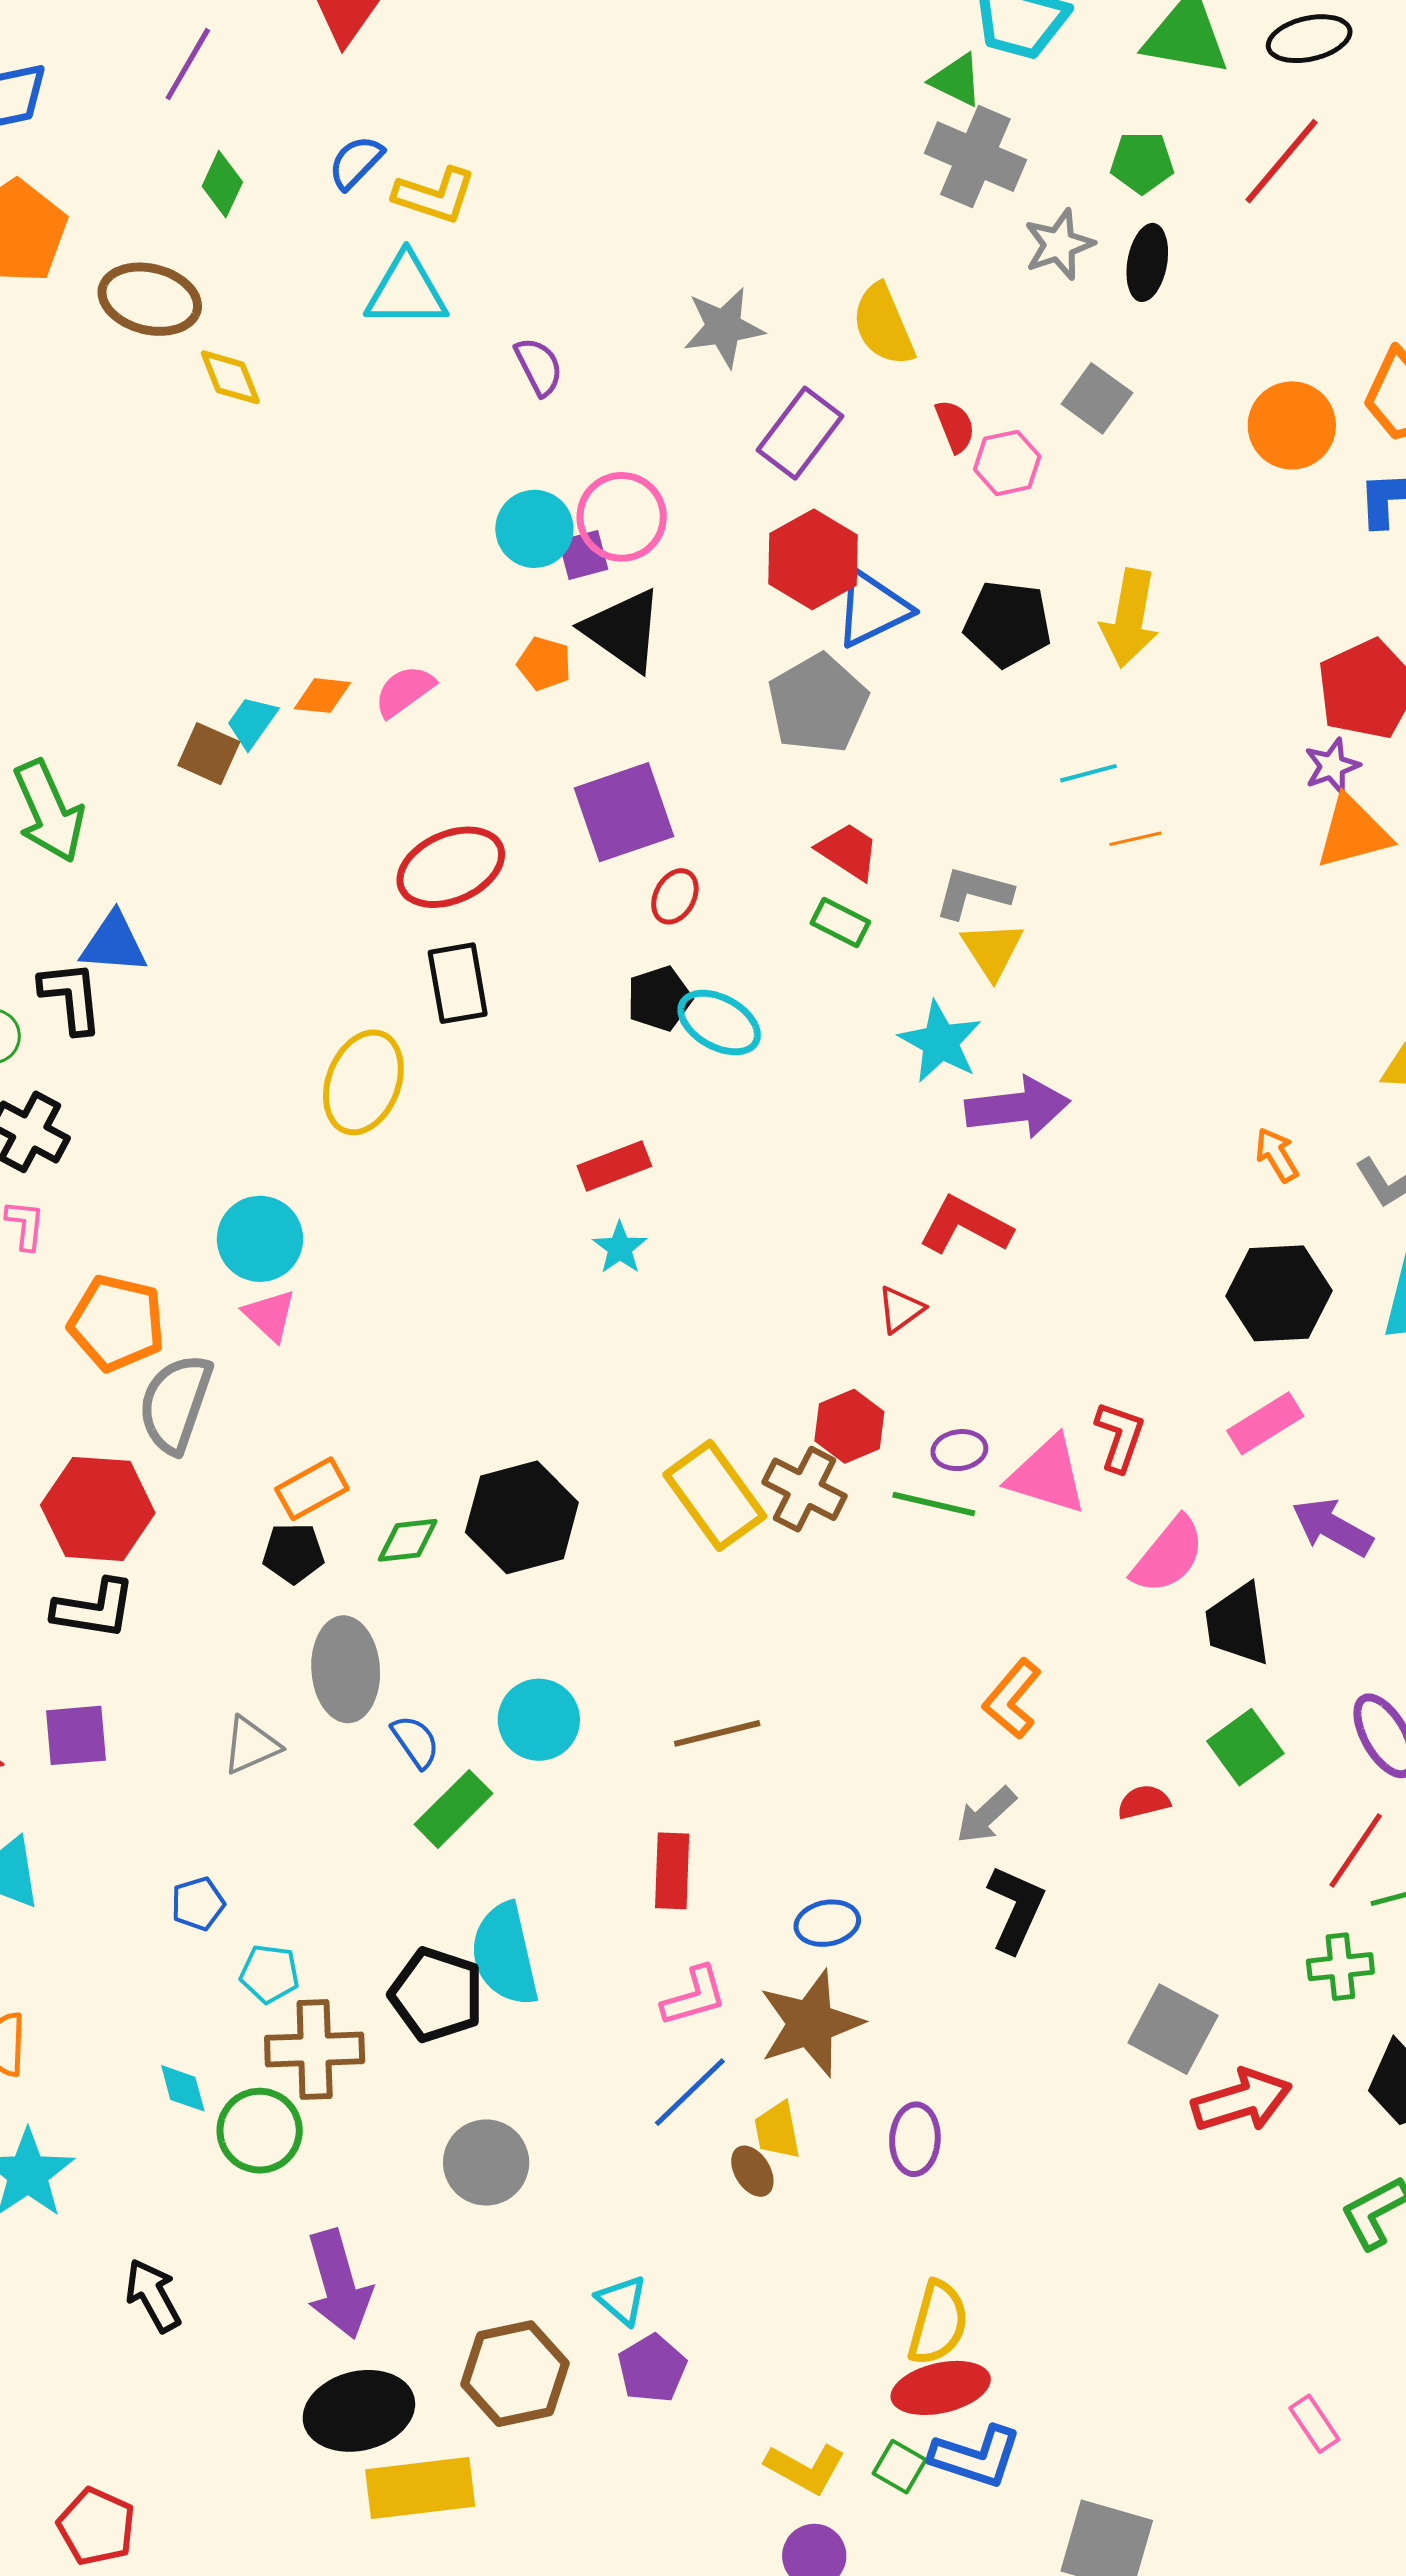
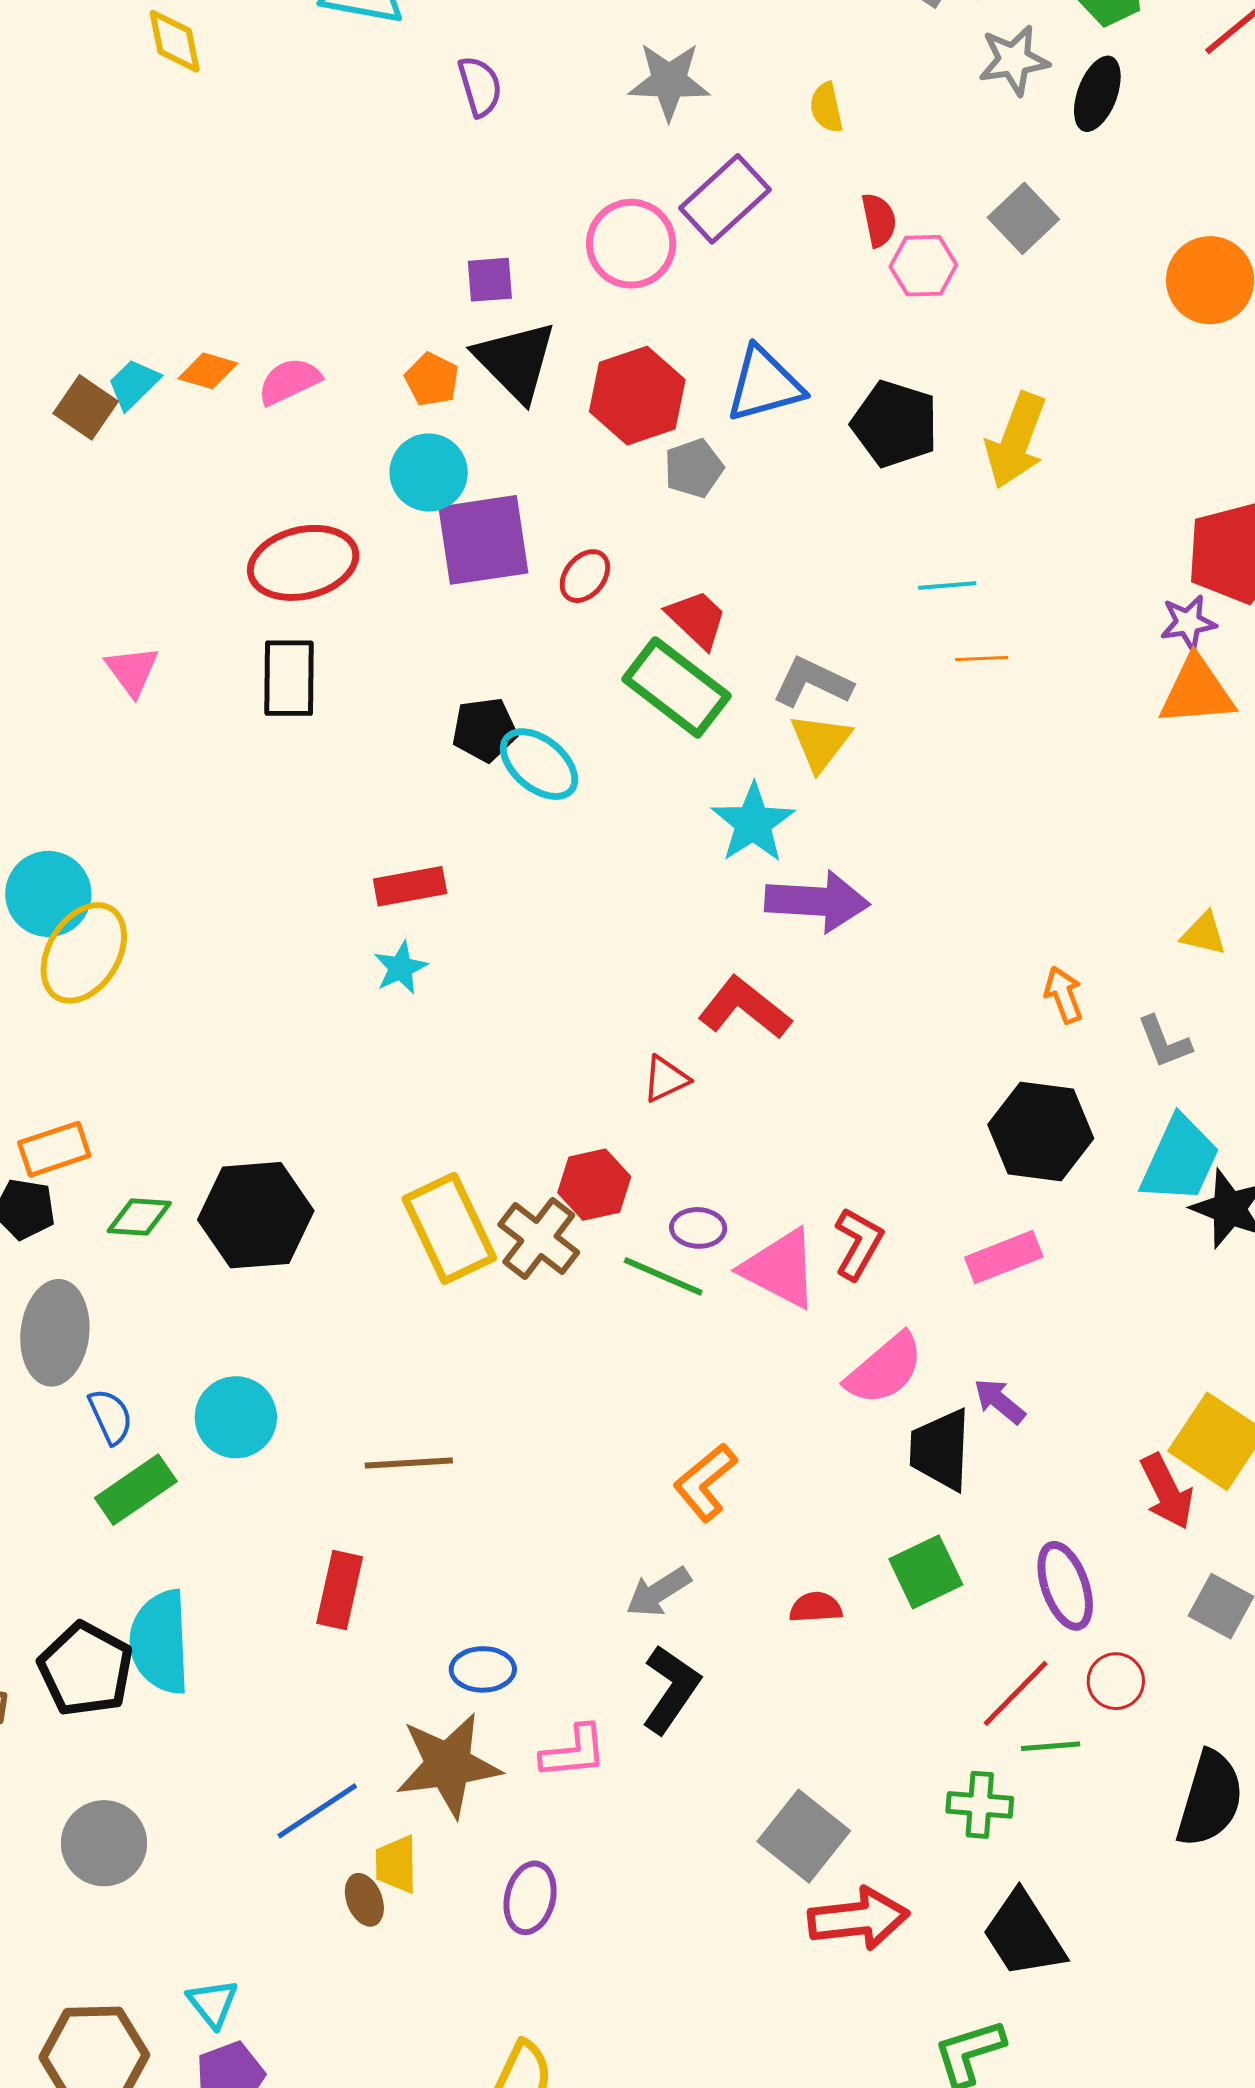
yellow semicircle: (883, 325) -> (826, 108), size x0.6
pink circle: (622, 517) -> (631, 244), moved
cyan circle: (534, 529) -> (429, 472), moved
red hexagon: (813, 559) -> (637, 396), moved
gray pentagon: (818, 704) -> (694, 468), size x0.6
red ellipse: (675, 896) -> (585, 576), moved
green rectangle: (840, 922) -> (676, 688), size x1.8
yellow ellipse: (363, 1082) -> (84, 953), moved
pink triangle: (270, 1315) -> (132, 671), moved
purple arrow: (1332, 1527) -> (999, 1401), moved, size x0.7
pink L-shape: (694, 1996) -> (574, 1752), moved

